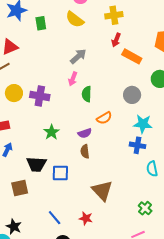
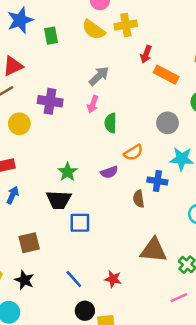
yellow cross: (114, 15) -> (126, 25), moved
purple cross: (40, 96) -> (50, 101), moved
blue cross: (137, 145) -> (157, 181), moved
brown semicircle: (85, 151) -> (139, 199), moved
black trapezoid: (36, 164) -> (59, 200), moved
brown triangle: (102, 191) -> (154, 250), moved, turned -40
black star: (14, 227) -> (24, 280), moved

